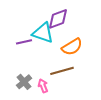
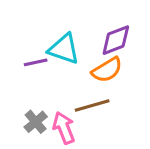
purple diamond: (58, 19) -> (116, 40), moved
pink arrow: (43, 86) -> (64, 128), size x1.5

